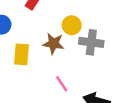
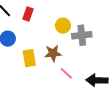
brown star: (53, 43) -> (53, 53), moved

